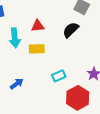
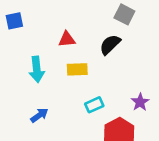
cyan arrow: (15, 38) -> (37, 69), moved
yellow rectangle: (37, 49) -> (77, 69), moved

